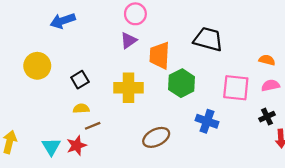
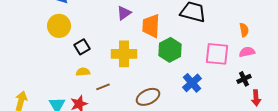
orange semicircle: (267, 60) -> (244, 30), turned 64
yellow circle: (37, 66) -> (59, 26), moved
blue cross: (207, 121) -> (192, 83), turned 30
brown line: (93, 126) -> (103, 87), moved

